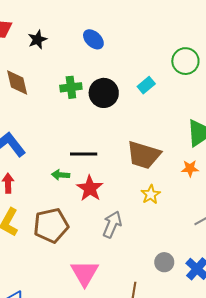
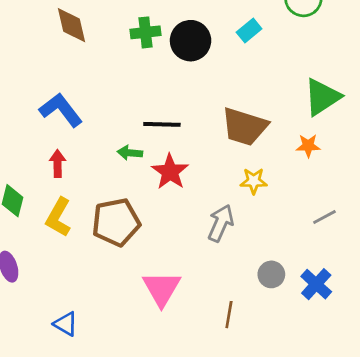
yellow star: (151, 194) -> (254, 181), turned 30
gray arrow: (112, 225) -> (221, 223), moved

